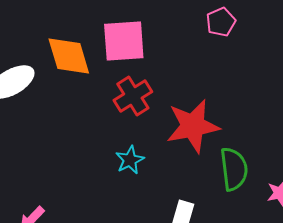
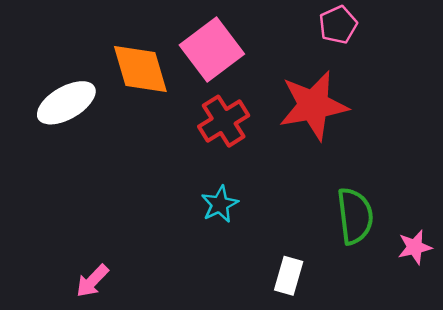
pink square: (124, 41) -> (212, 50), turned -33
red star: (193, 126) -> (313, 105), moved

